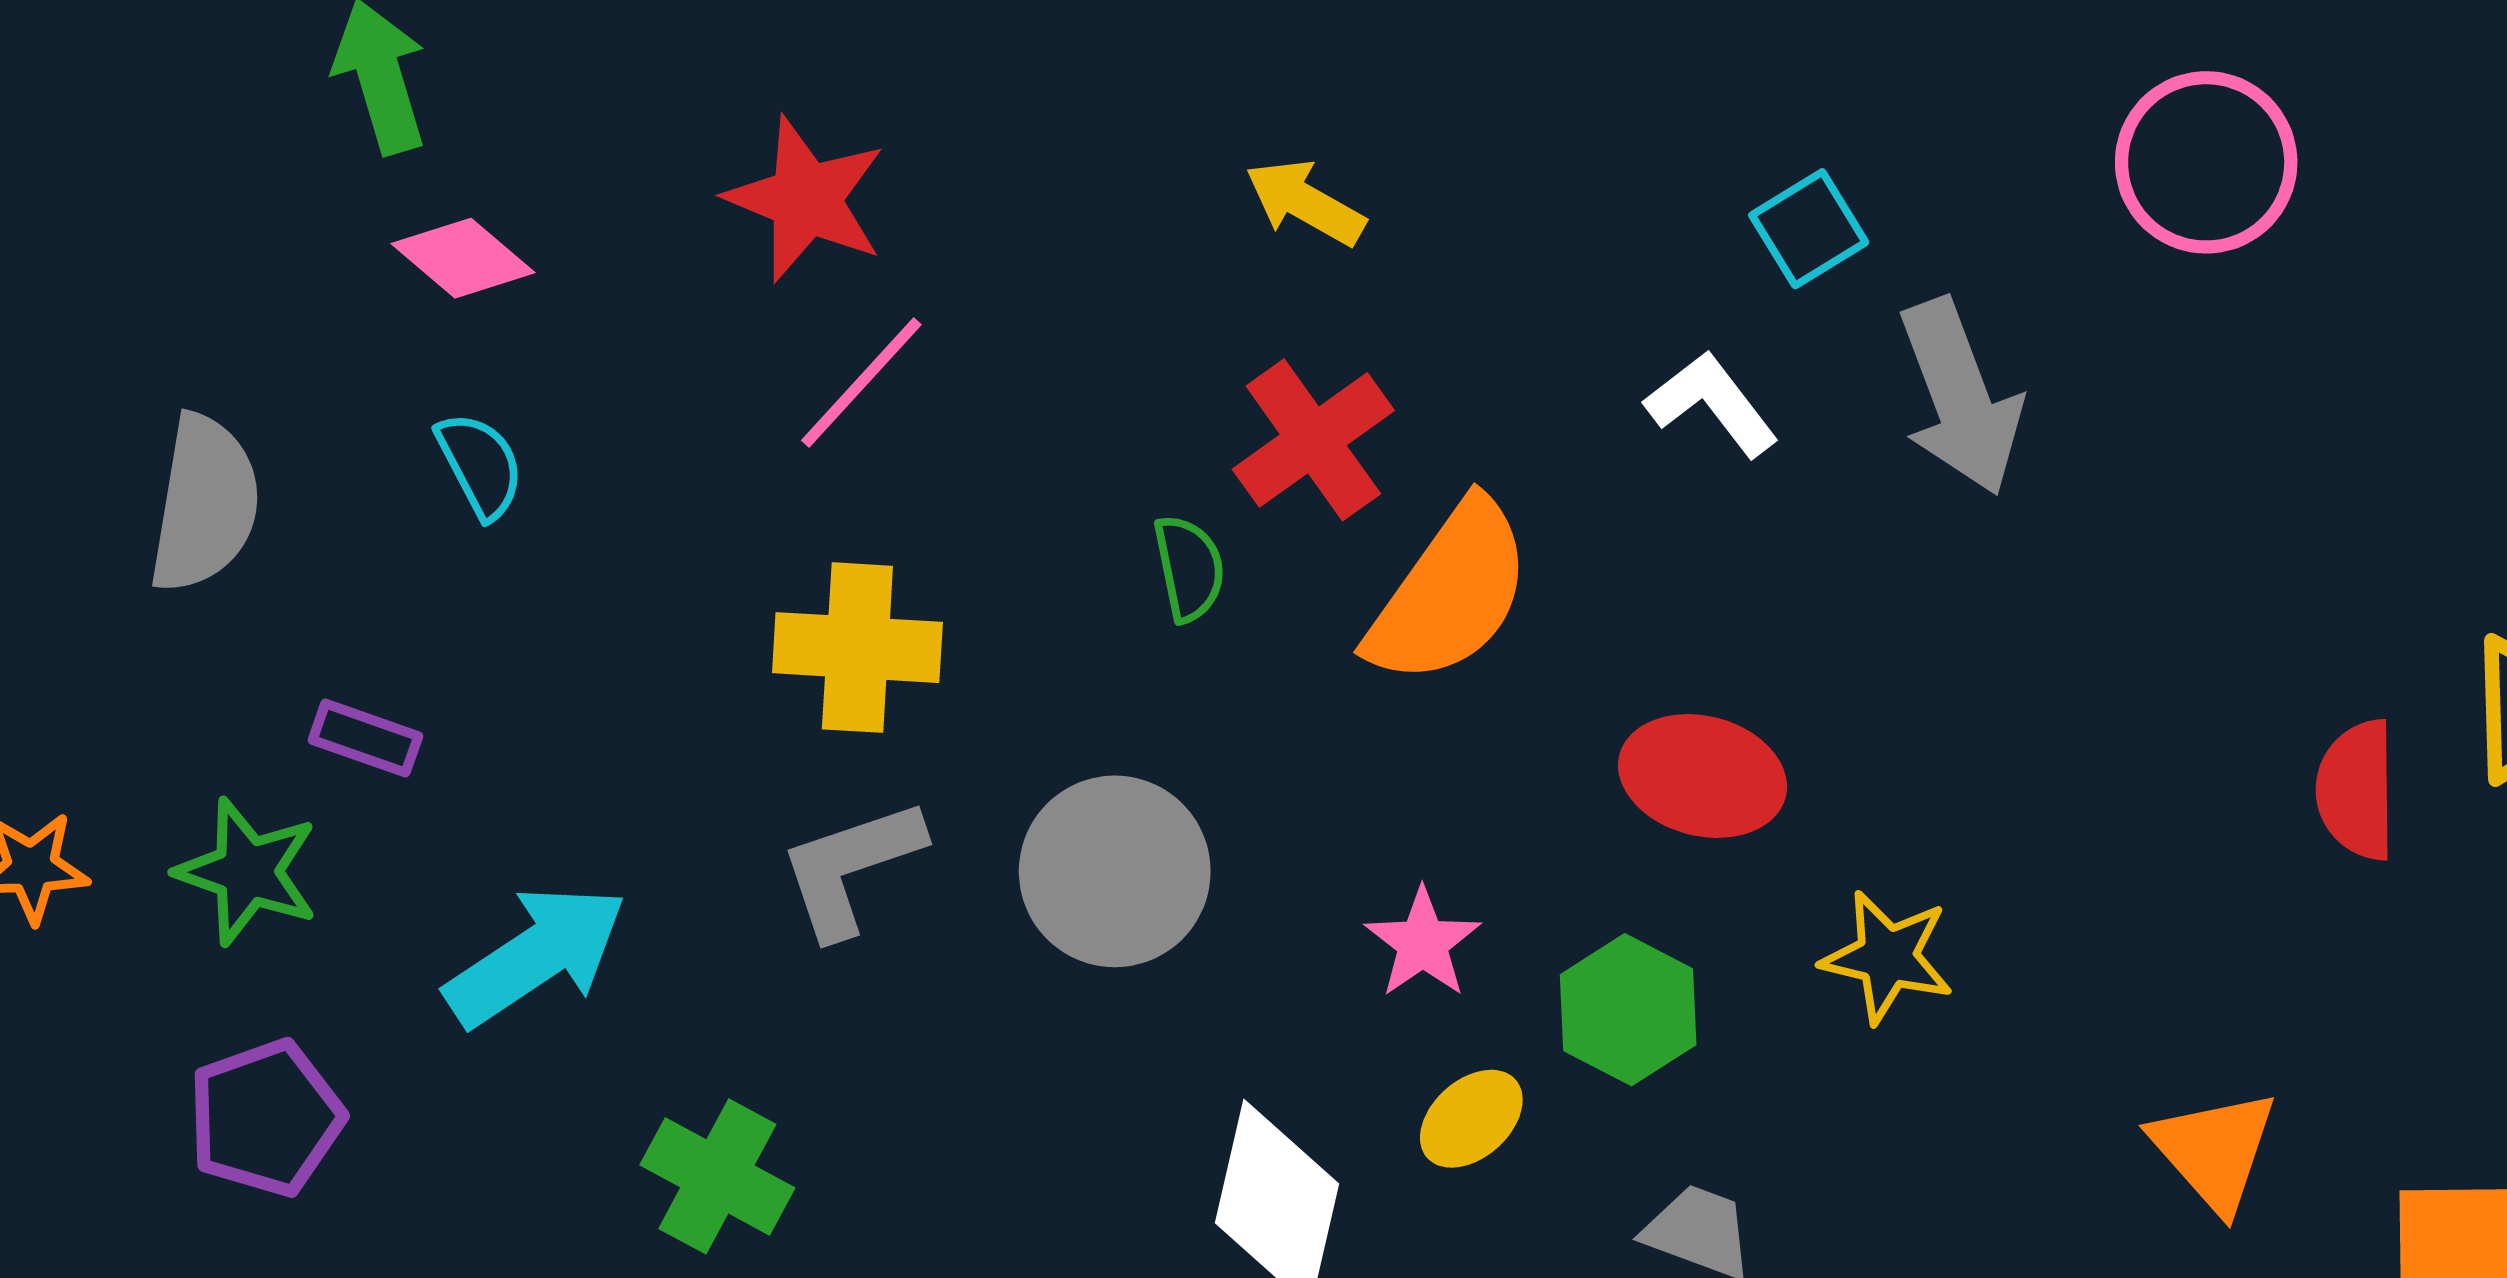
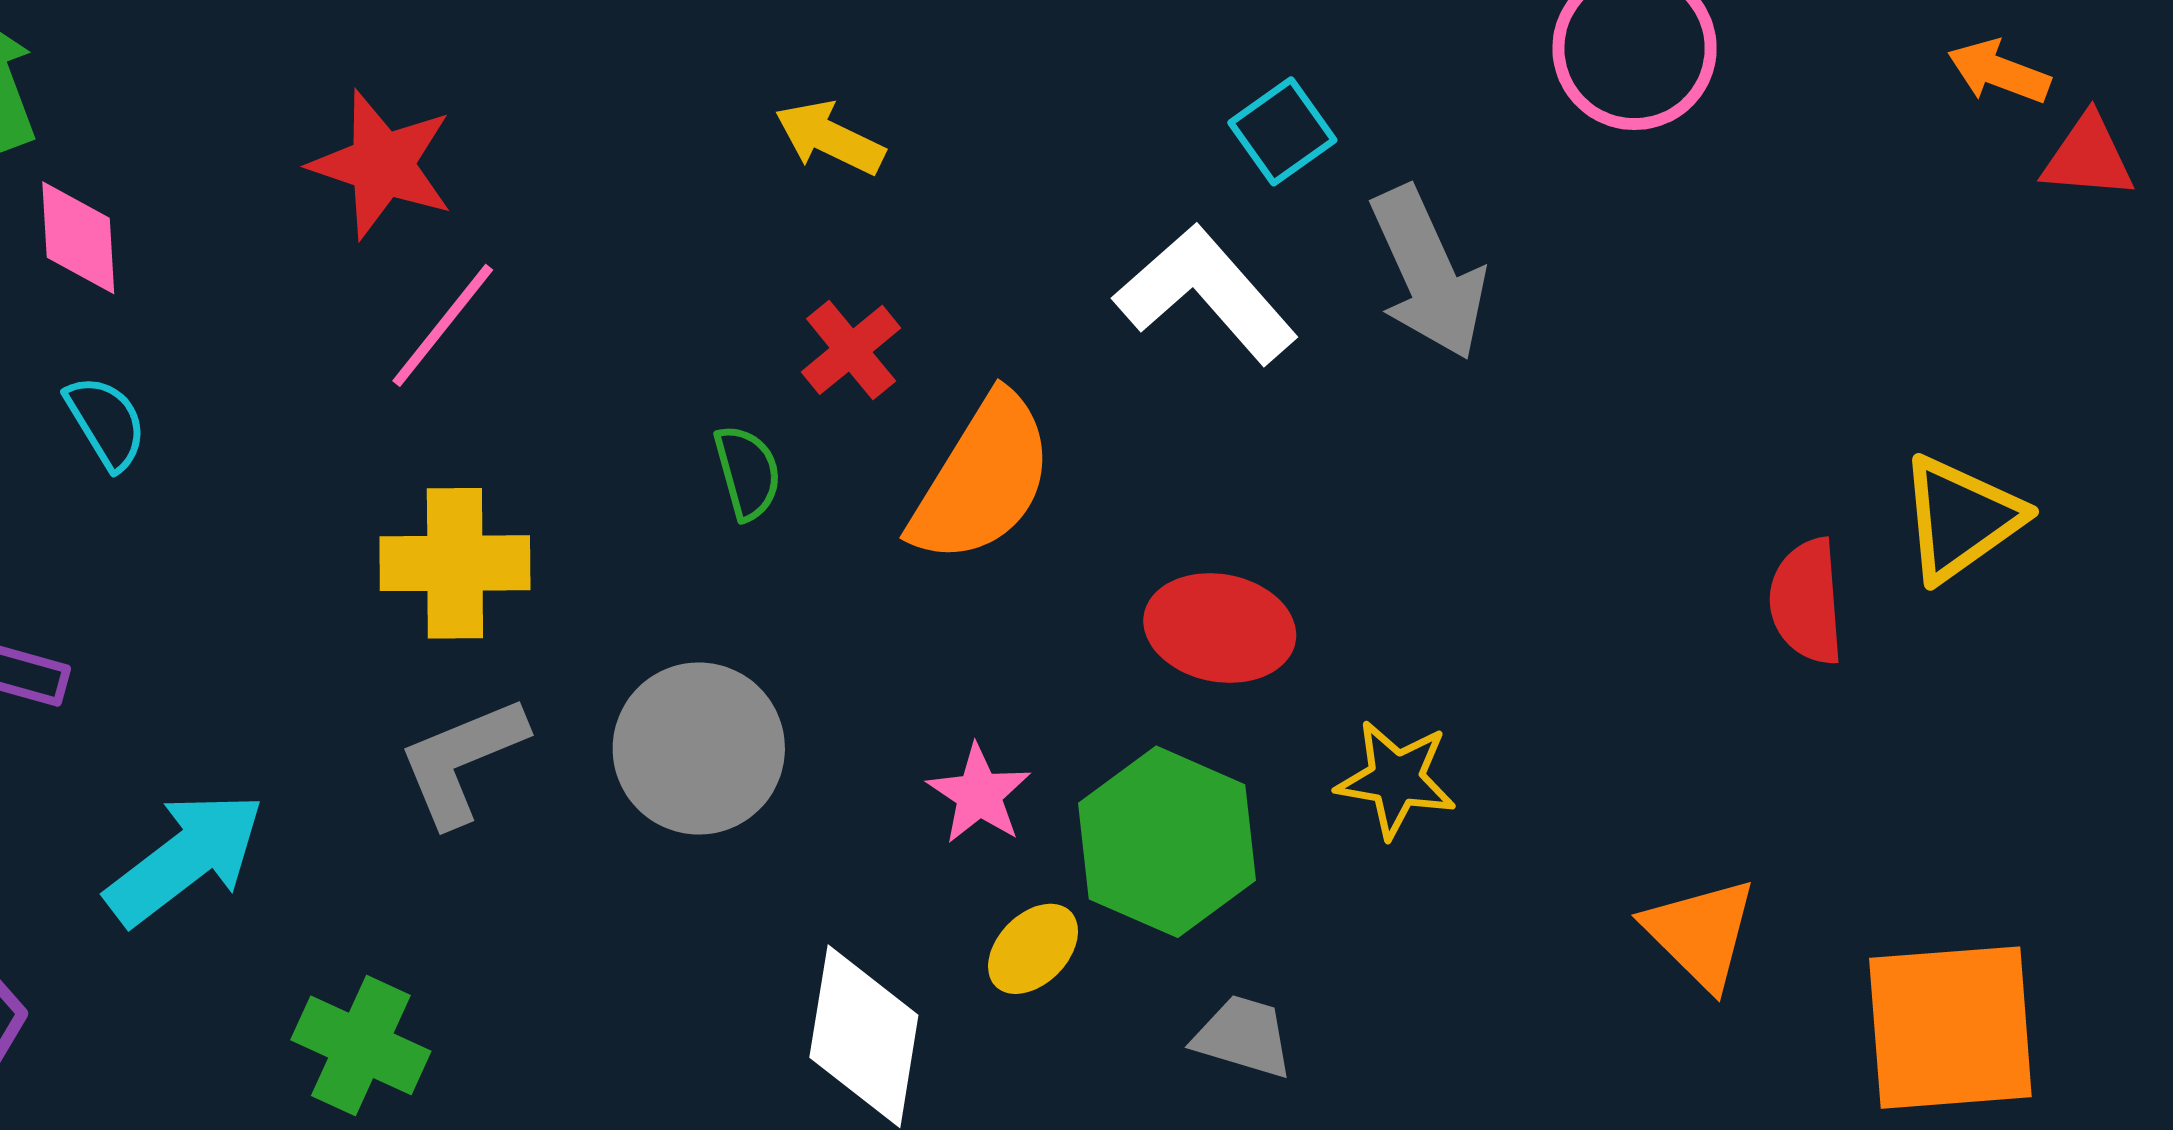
pink diamond: (463, 258) -> (78, 238), turned 50
white L-shape: (1712, 404) -> (1206, 294), size x1.5
red cross: (1313, 440) -> (851, 350), size x0.7
green hexagon: (1628, 1010) -> (1167, 842), size x1.4

